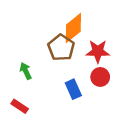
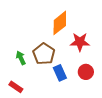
brown pentagon: (61, 48) -> (44, 54), moved
red circle: (100, 77) -> (86, 72), moved

